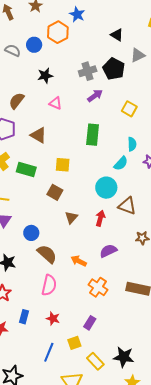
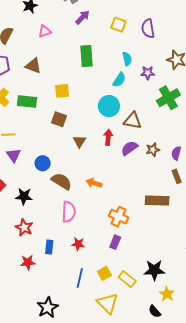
pink triangle: (55, 103) -> (45, 31), turned -32
purple semicircle: (108, 251) -> (129, 148), moved
orange cross: (98, 287) -> (119, 217), moved
yellow square: (74, 343) -> (104, 273), moved

